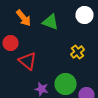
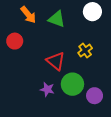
red triangle: (28, 61) -> (56, 61), moved

